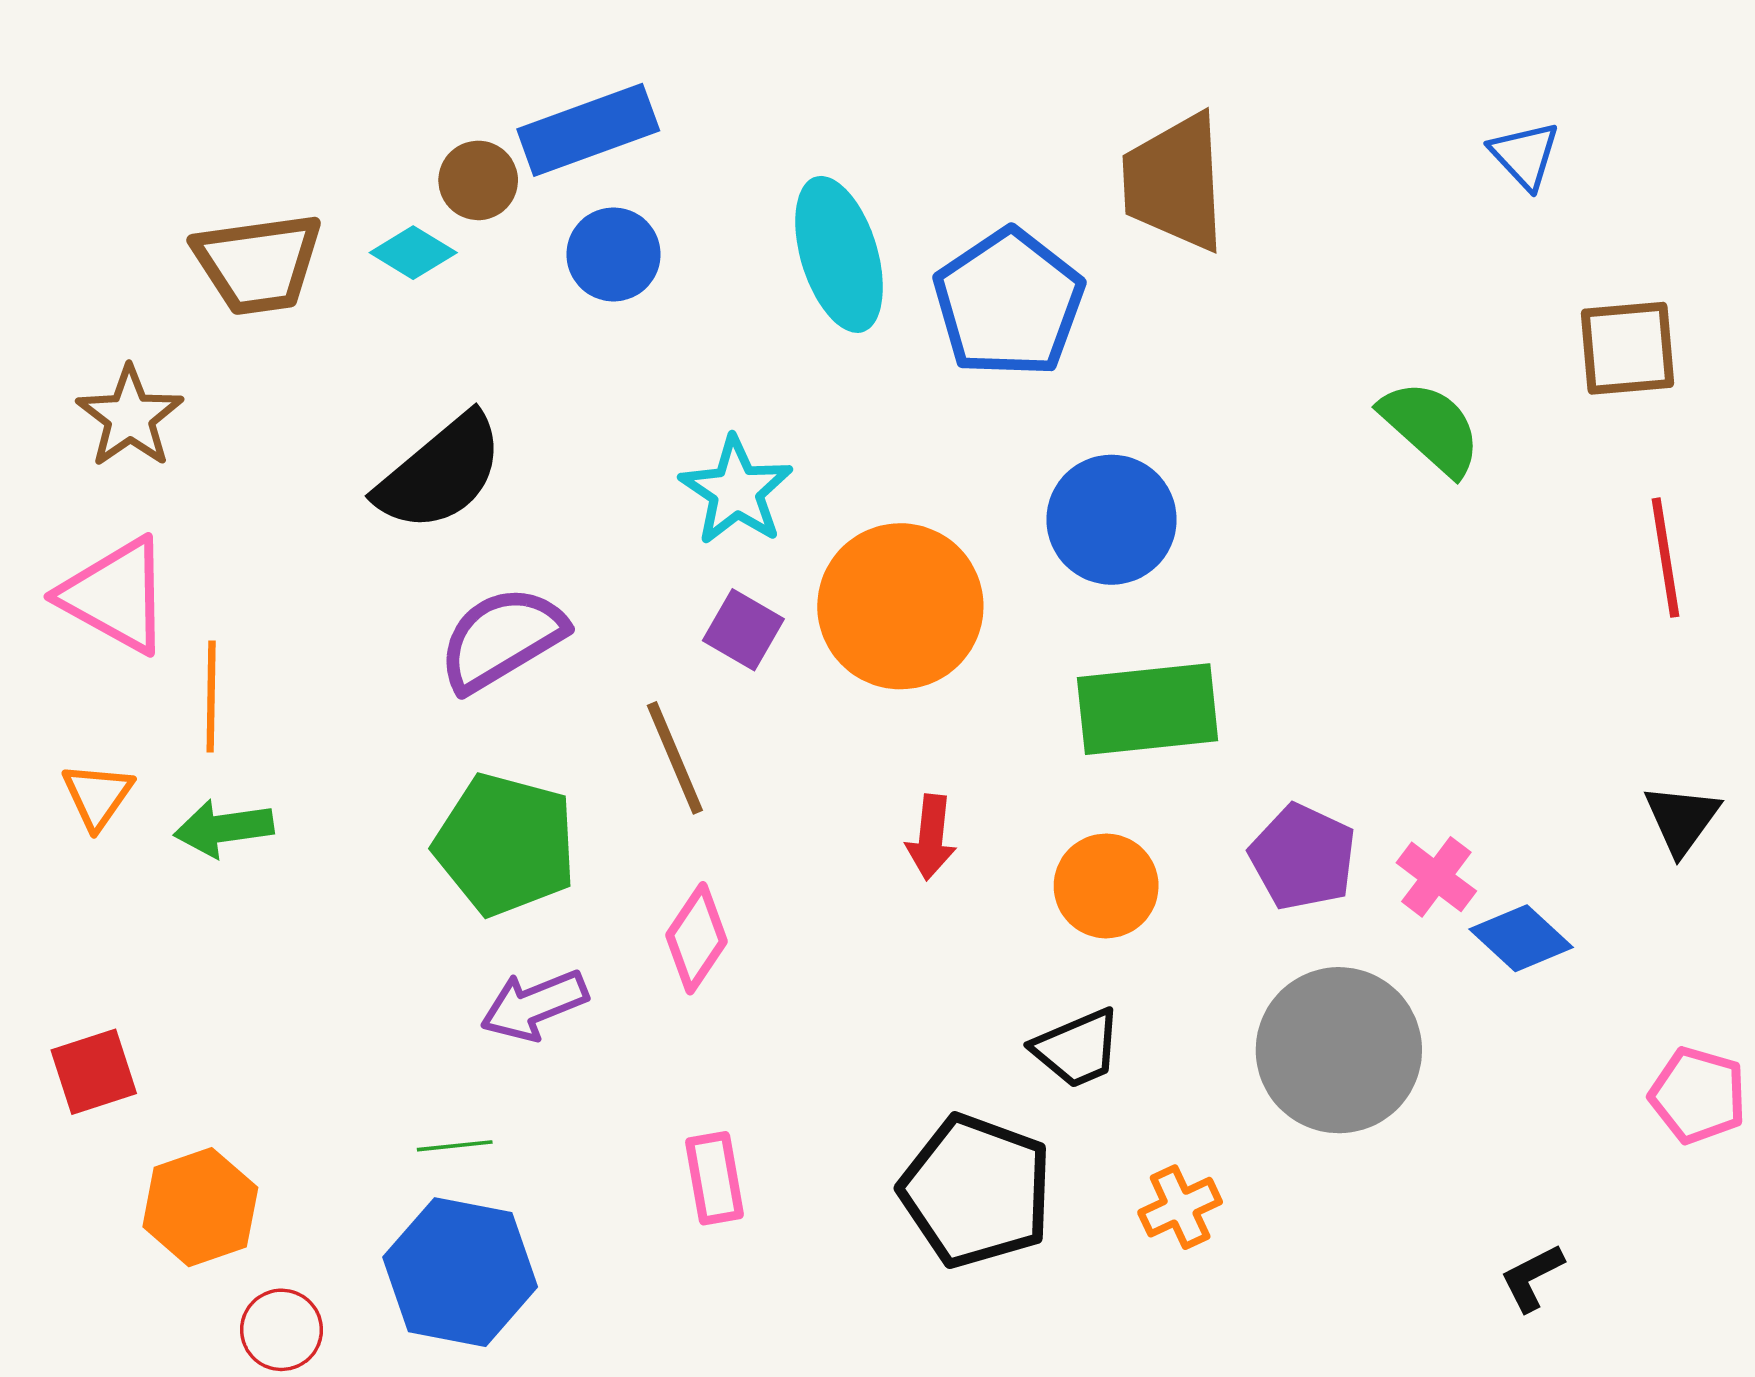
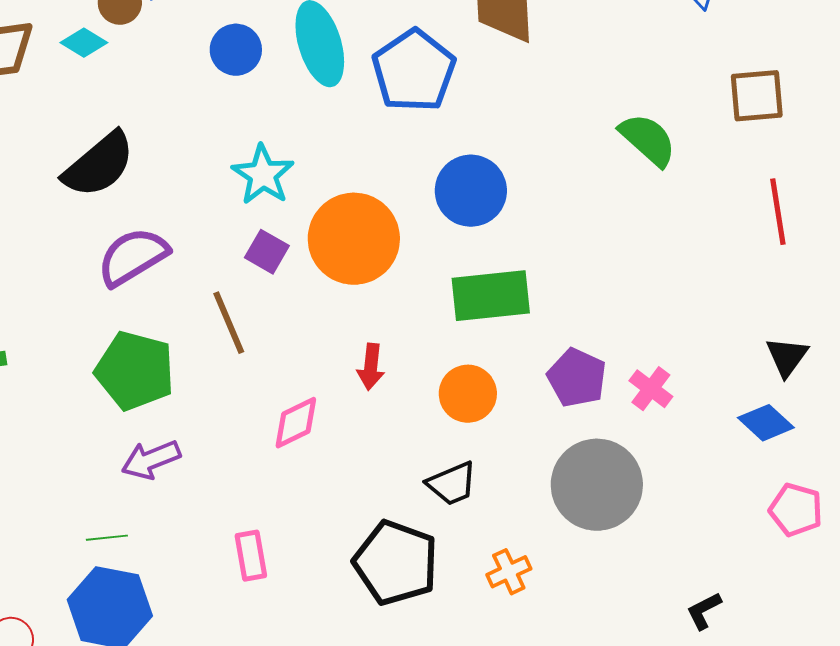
blue circle: (613, 254) -> (236, 50), moved
pink diamond: (697, 938) -> (296, 423), moved, turned 30
blue diamond: (1521, 938) -> (766, 423), moved

